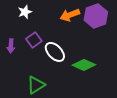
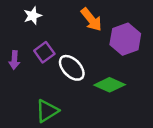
orange arrow: (70, 15) -> (91, 20), turned -108
purple hexagon: (96, 16) -> (125, 39), moved

